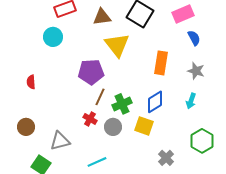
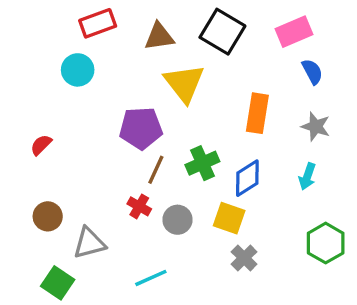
red semicircle: (31, 82) -> (41, 145), turned 48
green cross: (122, 104) -> (202, 163), moved
brown circle: (26, 127) -> (48, 216), moved
gray cross: (166, 158) -> (244, 258), moved

